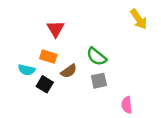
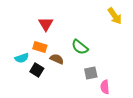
cyan semicircle: (27, 70) -> (22, 58), turned -32
brown semicircle: (69, 71) -> (57, 59), turned -120
gray square: (99, 81) -> (91, 73), moved

